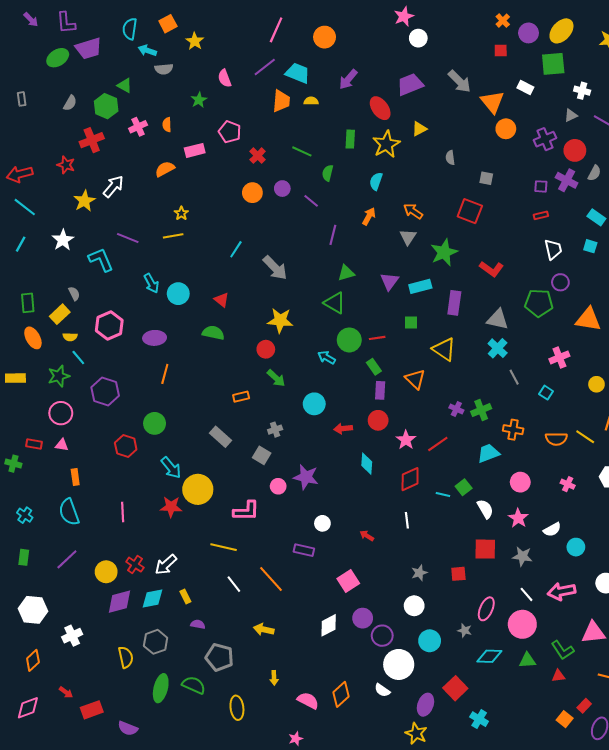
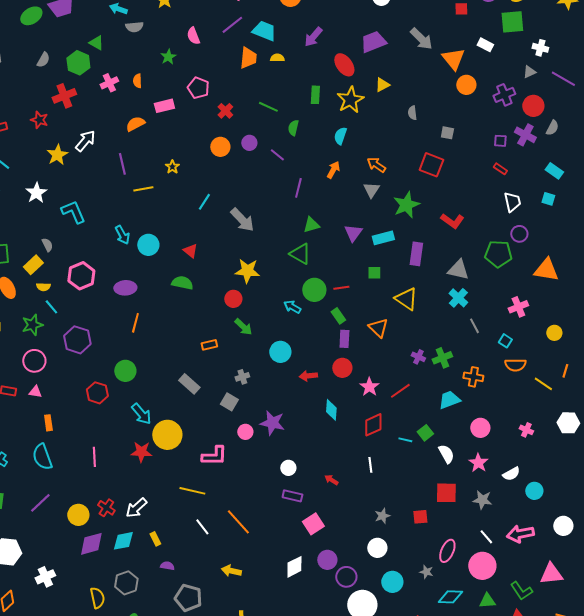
yellow star: (181, 213) -> (172, 167), moved
red rectangle: (541, 215) -> (500, 169), turned 48
purple line: (128, 238) -> (122, 164), moved, turned 55
orange semicircle: (556, 439) -> (515, 365), moved
purple rectangle: (304, 550) -> (292, 496), moved

